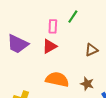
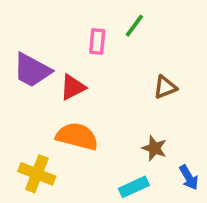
red triangle: (50, 46) -> (73, 87), moved
orange semicircle: (57, 79) -> (77, 136), moved

